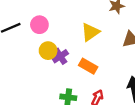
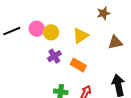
yellow circle: (48, 51) -> (51, 32), moved

